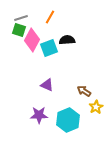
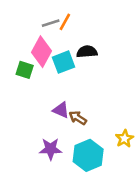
gray line: (21, 18) -> (51, 23), moved
green square: (19, 30) -> (25, 70), moved
brown arrow: (84, 91) -> (78, 118), moved

